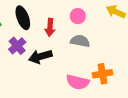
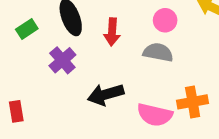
pink circle: (78, 16) -> (165, 20), moved
black arrow: (40, 57) -> (106, 94), moved

